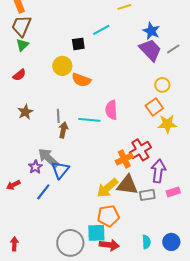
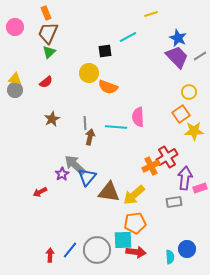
brown triangle: (127, 185) -> (109, 192), moved
blue line: (43, 192) -> (70, 250), moved
pink rectangle: (173, 192) -> (200, 188), moved
cyan semicircle: (146, 242) -> (170, 257), moved
blue circle: (171, 242) -> (187, 249), moved
red arrow: (14, 244) -> (50, 255), moved

